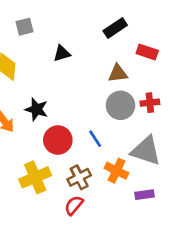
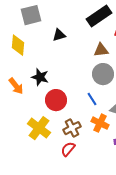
gray square: (25, 27) -> (31, 15), size x1.5
black rectangle: (115, 28) -> (99, 16), size x1.4
blue line: (95, 139) -> (92, 99), moved
yellow cross: (35, 177) -> (39, 128), turned -30

